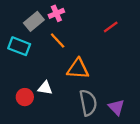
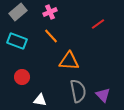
gray rectangle: (34, 21) -> (18, 12), moved
white triangle: (45, 88) -> (40, 100), moved
red circle: (25, 97) -> (22, 77), moved

